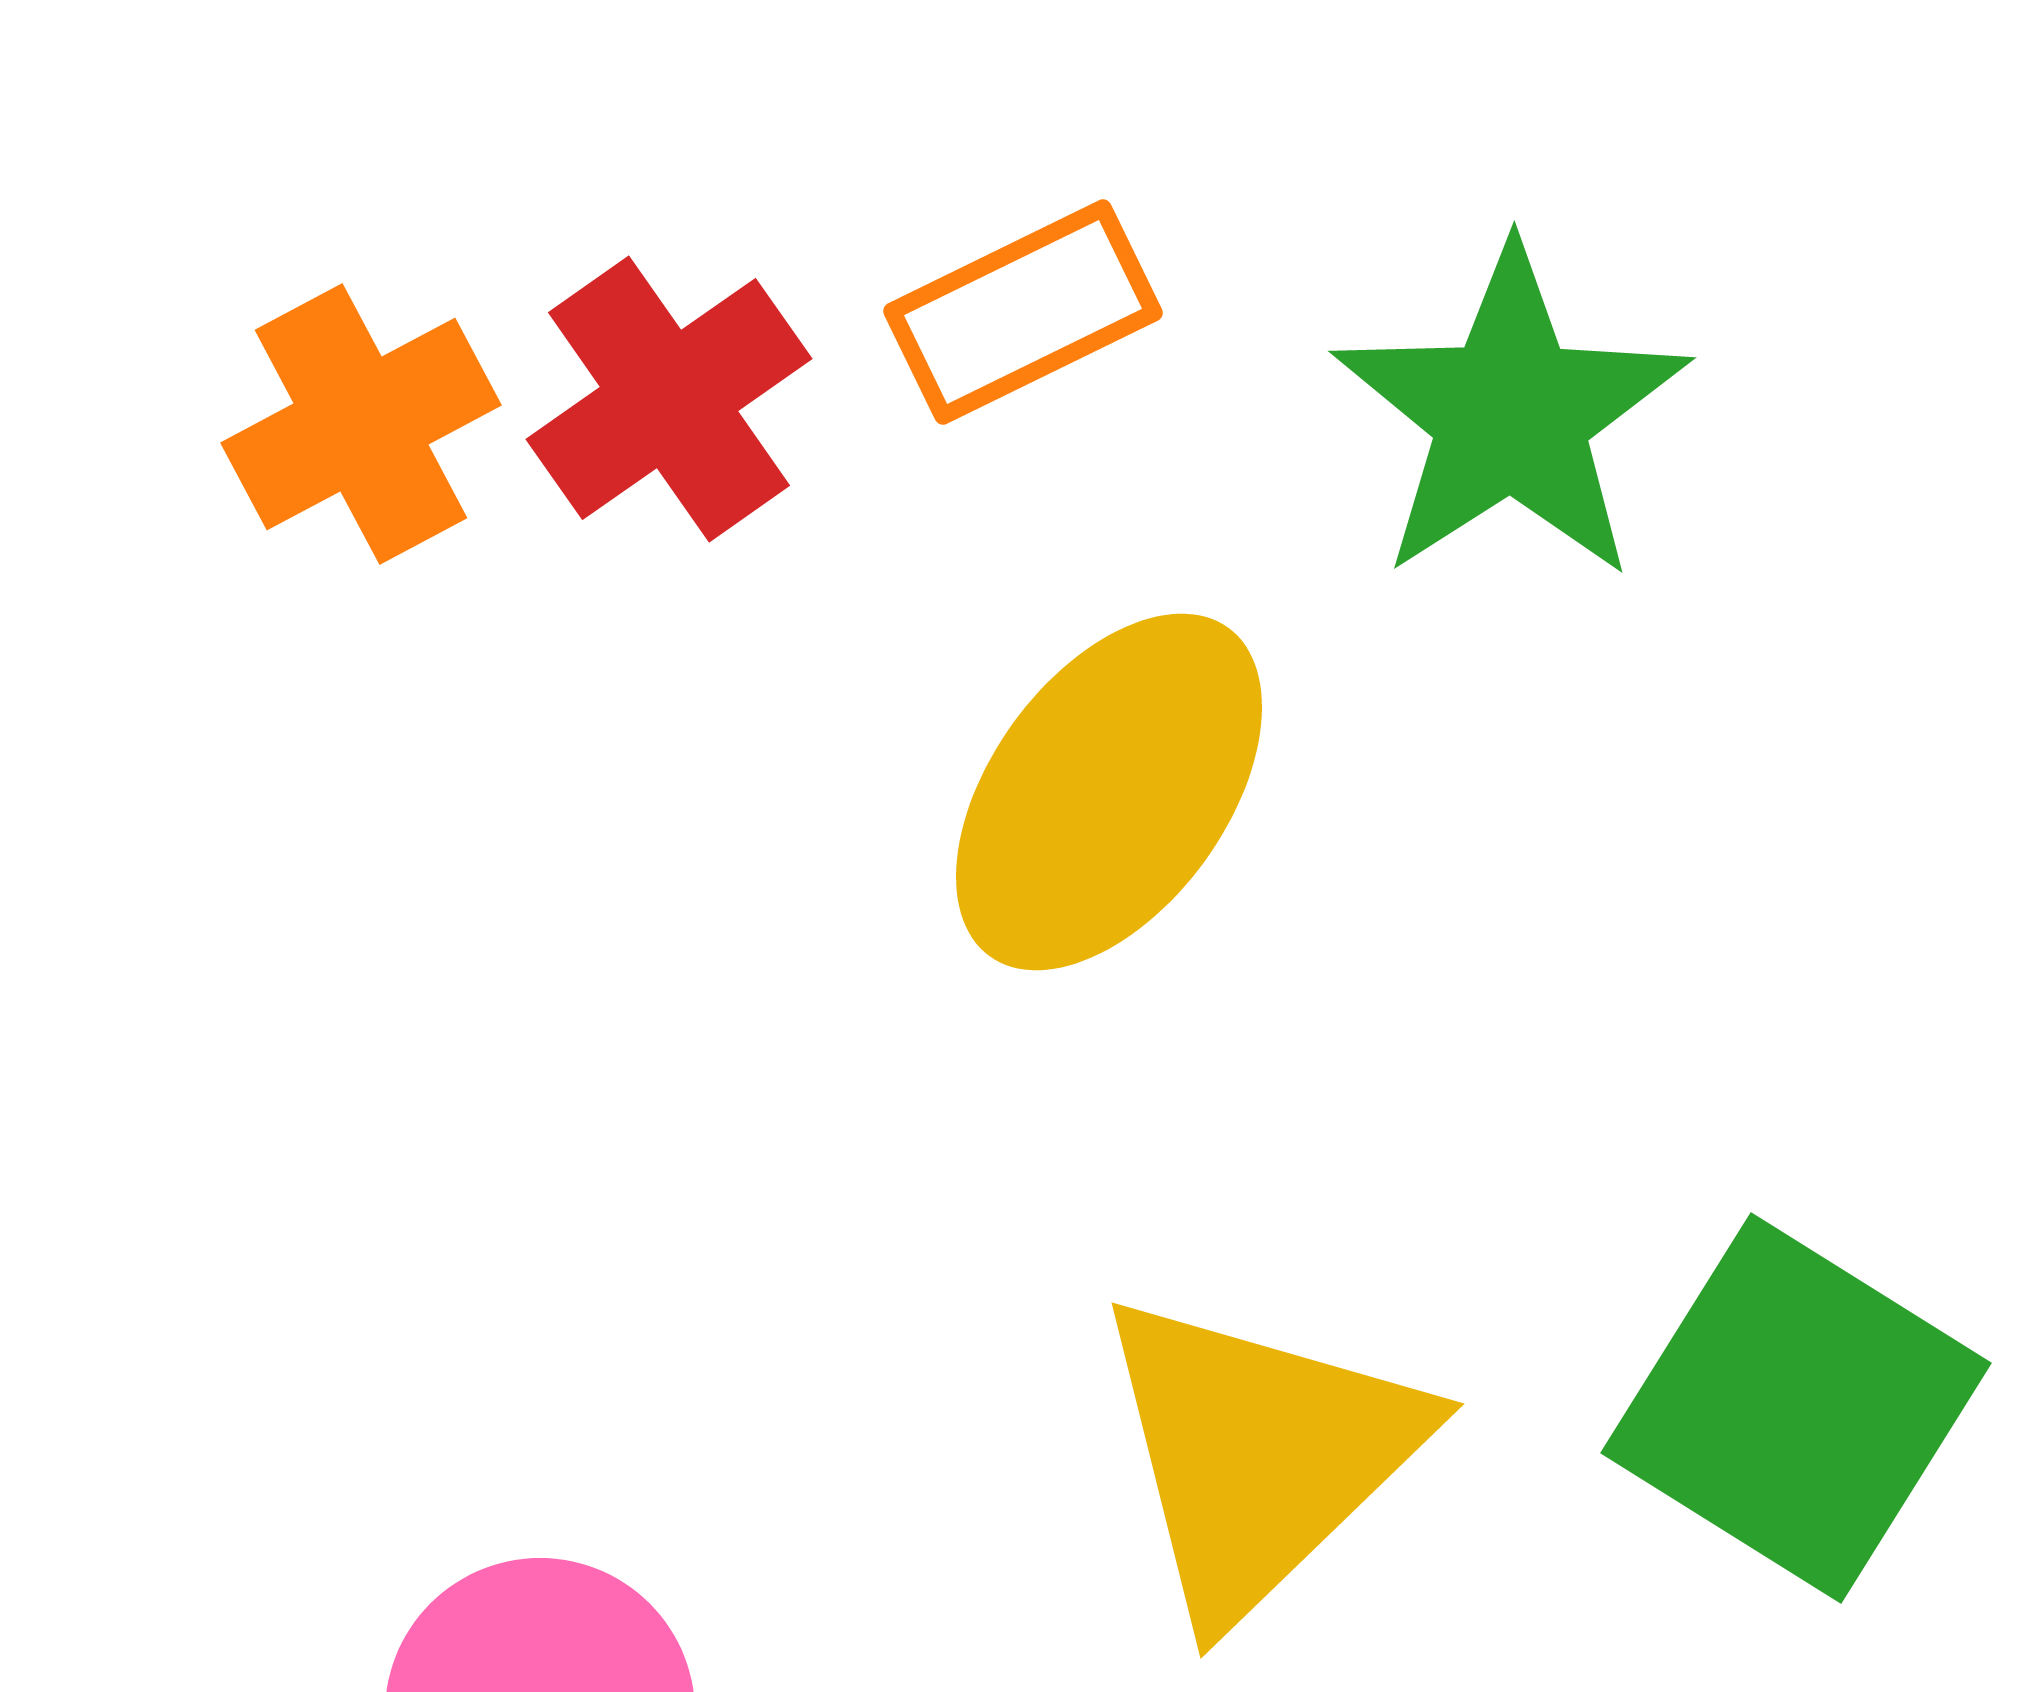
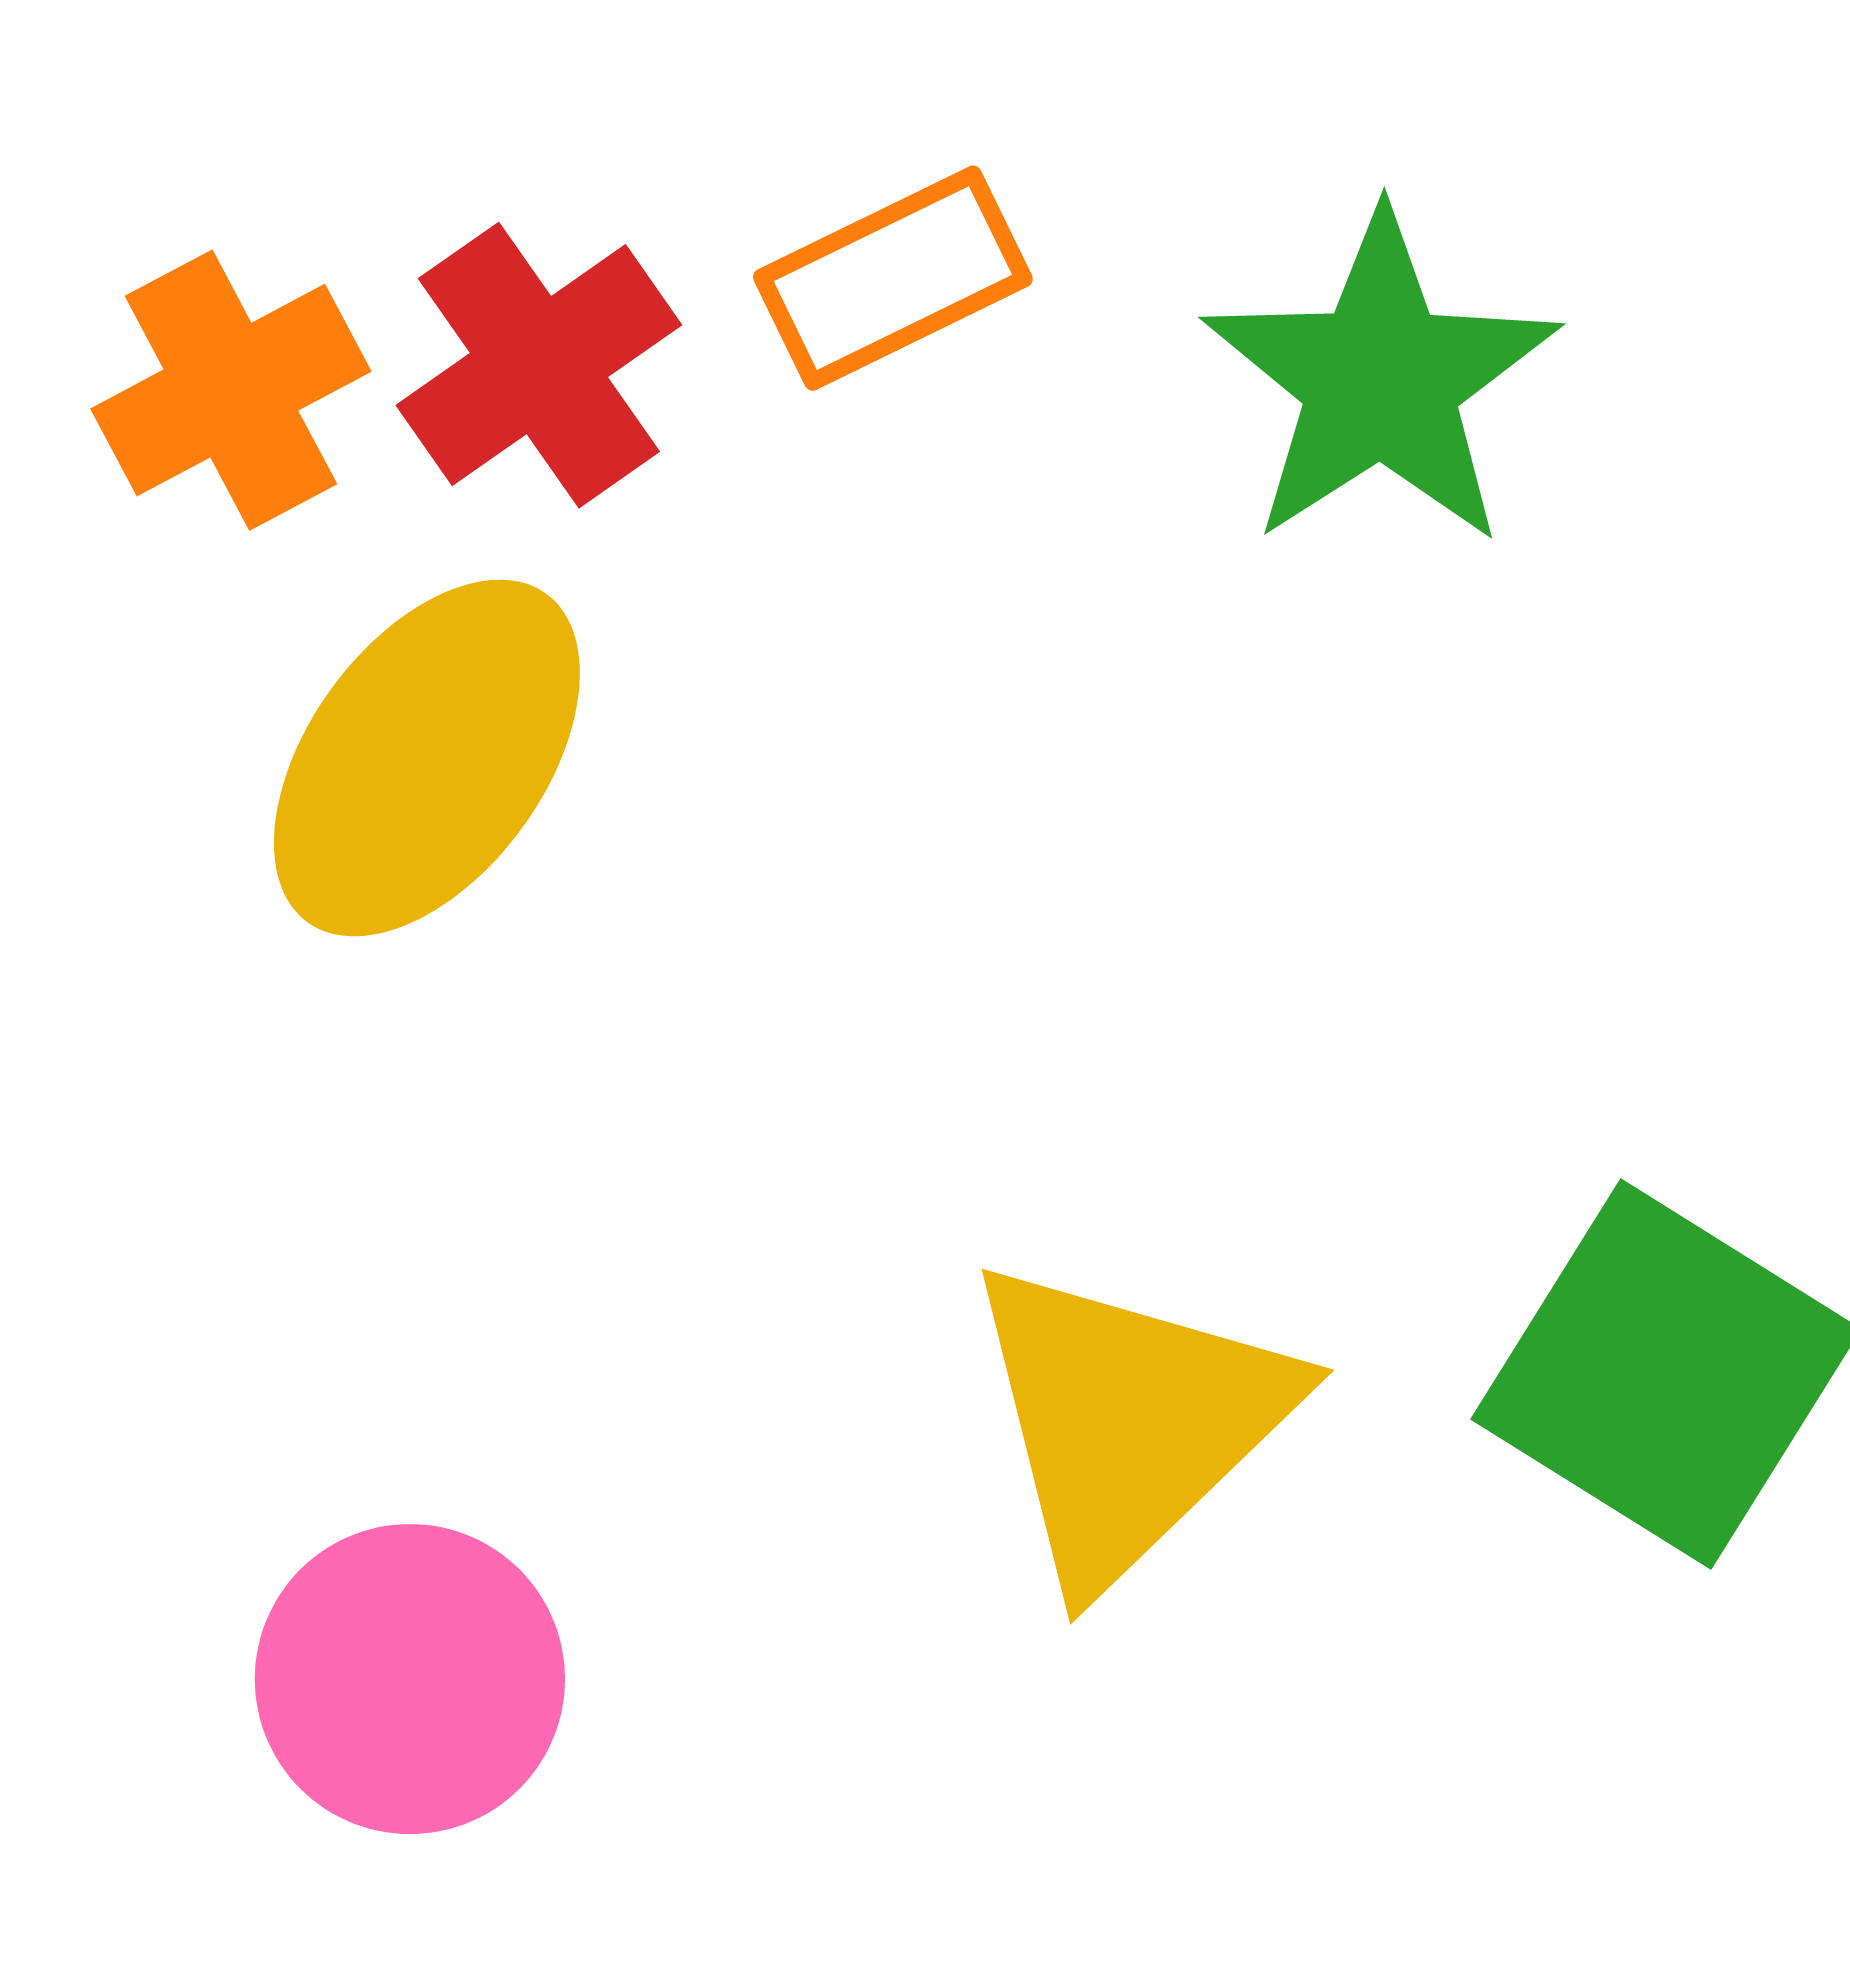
yellow ellipse: (1109, 792) -> (427, 758), moved

